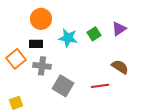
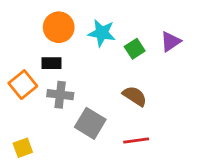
cyan star: (68, 38) -> (102, 33), moved
brown semicircle: (120, 67) -> (135, 96), moved
red line: (100, 86) -> (136, 141), moved

